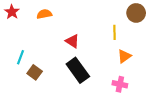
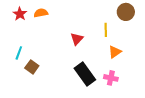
red star: (12, 12) -> (20, 14), moved
red triangle: (72, 41) -> (77, 39), moved, turned 40
black rectangle: (78, 70) -> (85, 74), moved

